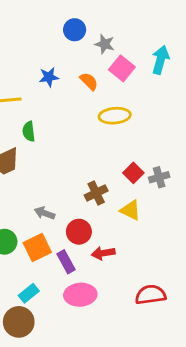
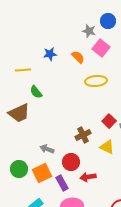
blue circle: (75, 30) -> (108, 21), moved
green semicircle: (29, 131) -> (36, 92), turned -32

